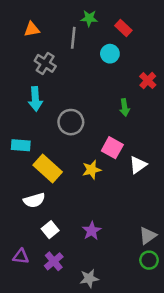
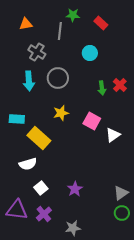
cyan circle: (110, 54) -> (90, 53), moved
red cross: (148, 81) -> (120, 85), moved
gray circle: (71, 122) -> (58, 78), moved
yellow star: (92, 170) -> (61, 113), moved
purple triangle: (21, 256) -> (17, 210), size x1.6

